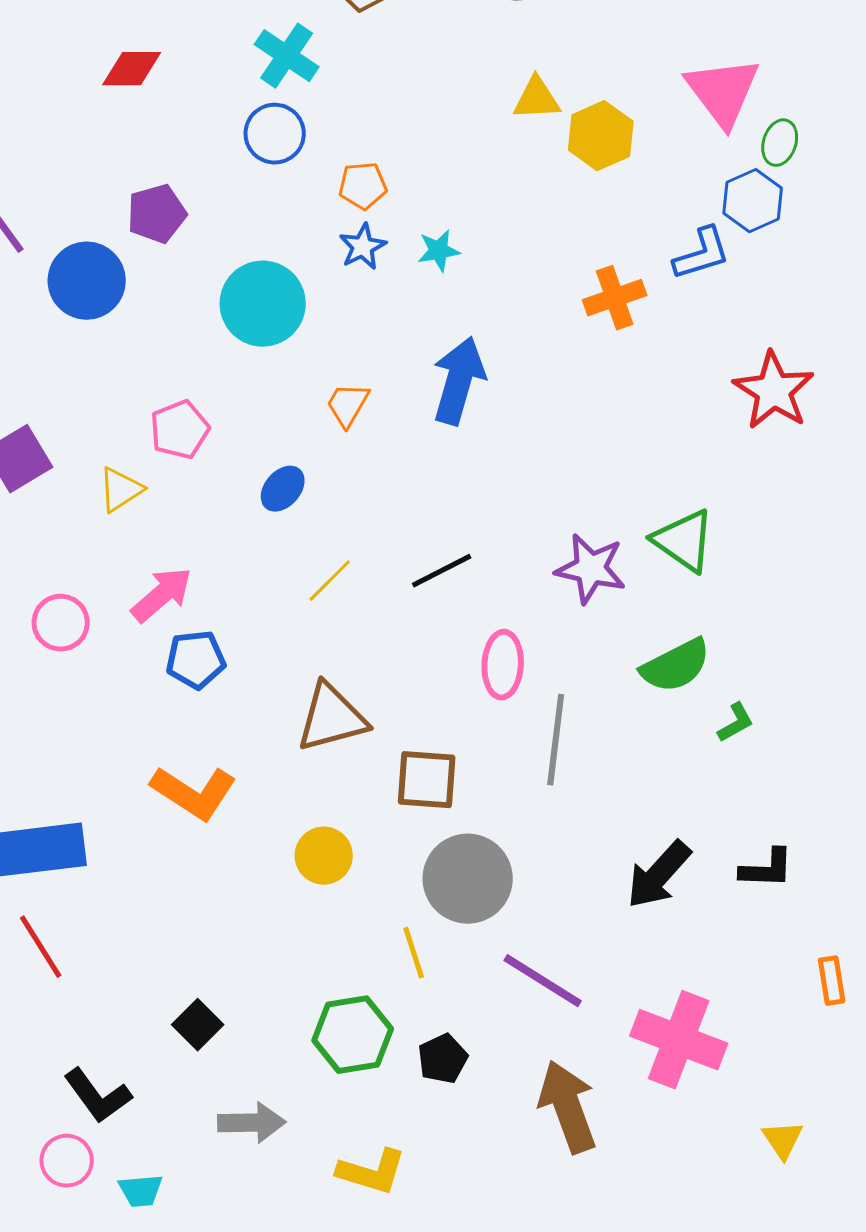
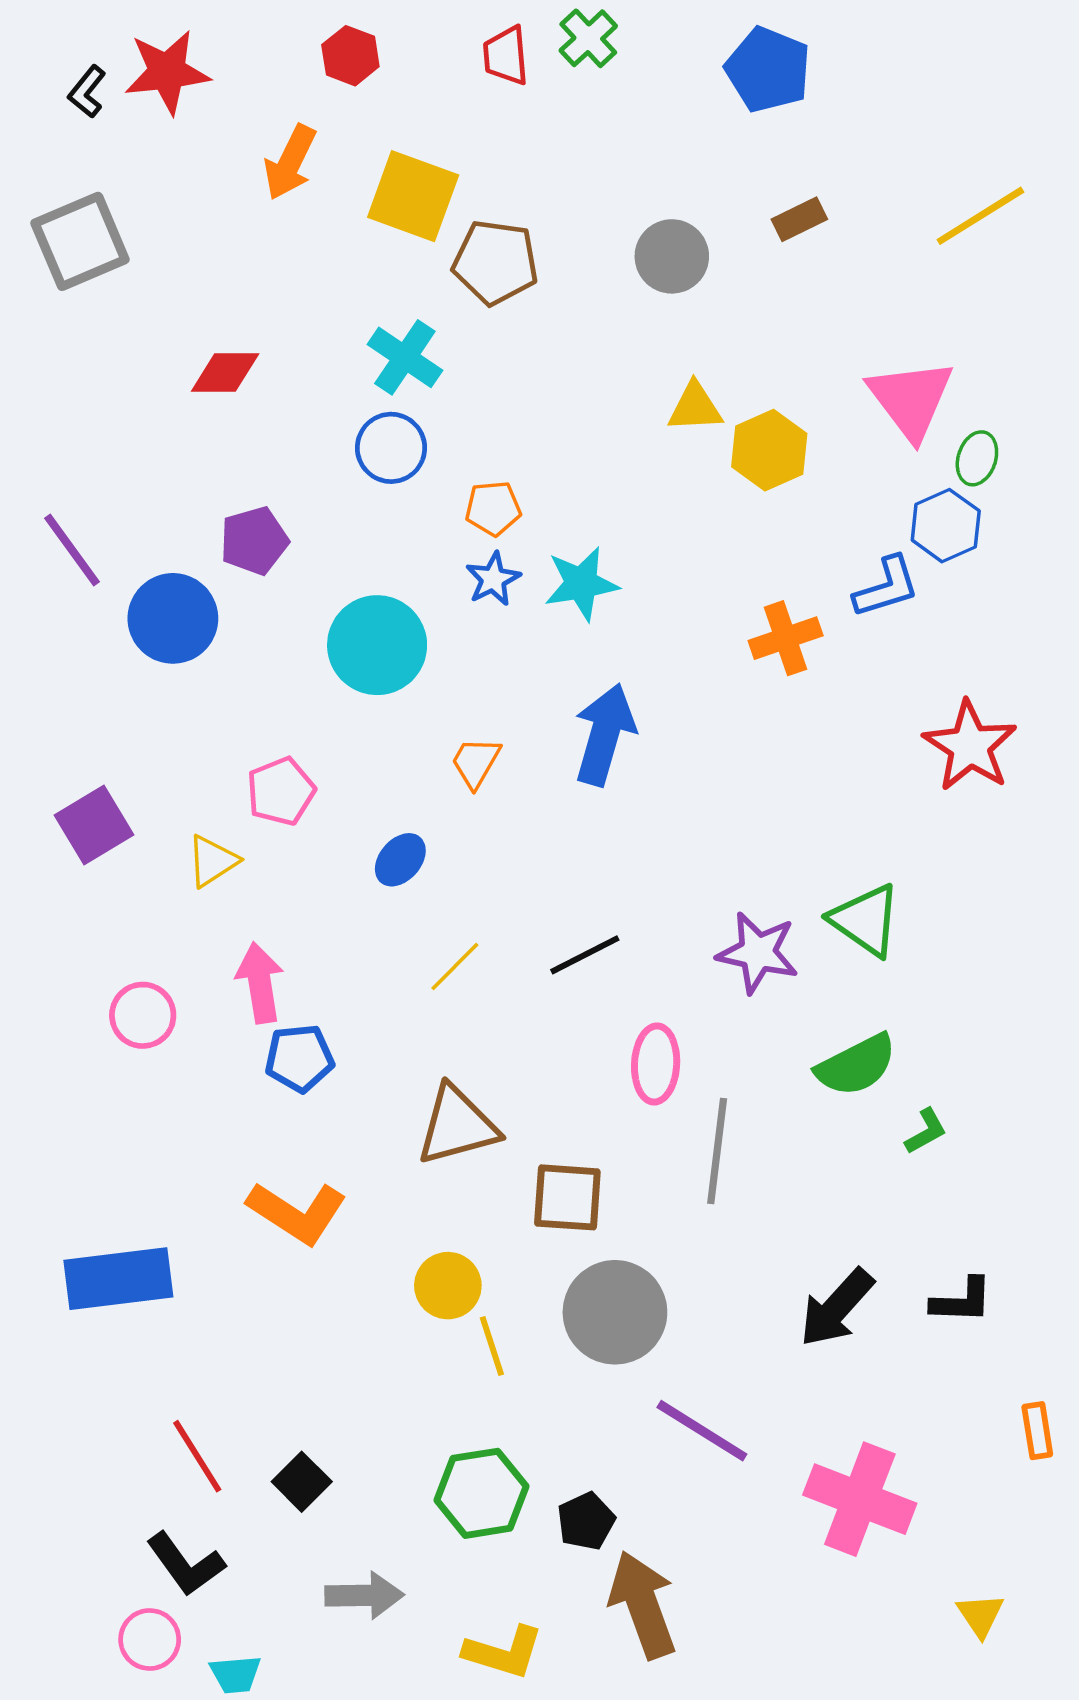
cyan star: (439, 251) -> (581, 584), size x1.5
pink arrow: (162, 595) -> (260, 983), turned -58
red line: (41, 947) -> (197, 1456), moved
yellow line: (414, 953) -> (492, 1346), moved
brown arrow: (568, 1107) -> (643, 1605), moved

